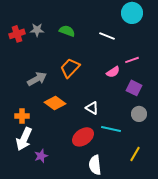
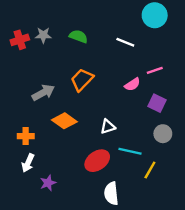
white triangle: (92, 108) -> (108, 127), turned -48
white arrow: (24, 139) -> (28, 163), size x0.7
yellow line: (135, 154) -> (150, 170), moved

